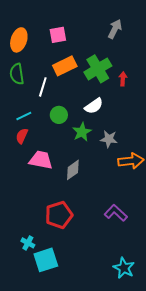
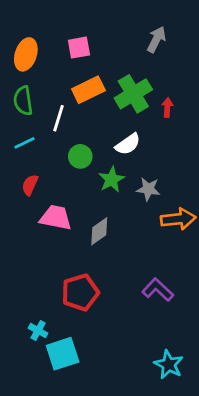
cyan line: (24, 116) -> (24, 143), moved

